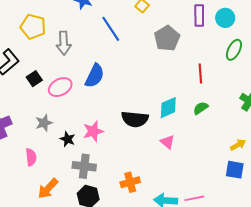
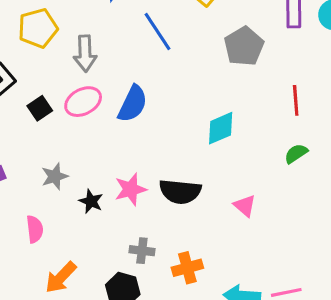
yellow pentagon: (33, 27) -> (38, 28), turned -30
pink ellipse: (60, 87) -> (83, 102), moved
cyan diamond: (168, 108) -> (221, 128), moved
black semicircle: (135, 119) -> (180, 192), moved
gray cross: (84, 166) -> (142, 251), moved, size x0.7

